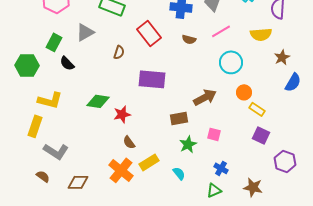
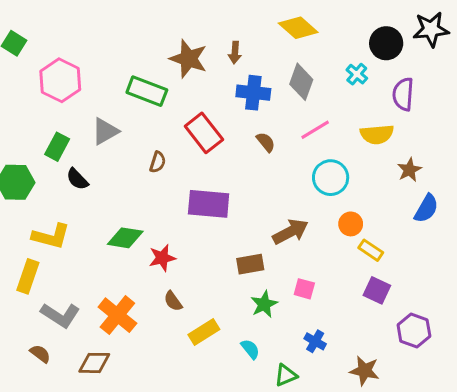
brown semicircle: (189, 39) -> (266, 142), turned -144
orange cross: (121, 170) -> (117, 315), moved
green triangle: (214, 190) -> (286, 375), moved

